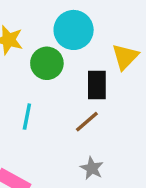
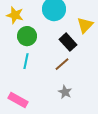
green circle: (47, 63) -> (27, 36), moved
black rectangle: (97, 85) -> (68, 42), turned -42

